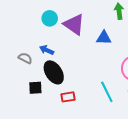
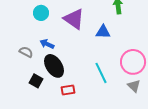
cyan circle: (50, 18) -> (41, 13), moved
black square: (35, 88) -> (36, 81), turned 32
cyan line: (107, 92) -> (101, 73), moved

